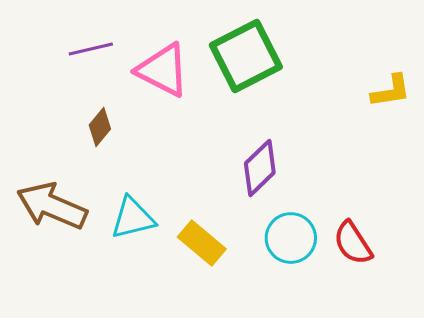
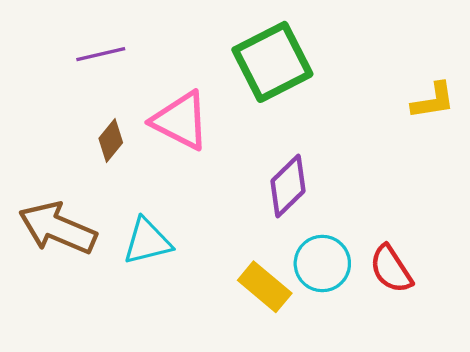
pink triangle: (163, 70) -> (181, 121), moved
yellow rectangle: (202, 243) -> (265, 287), moved

